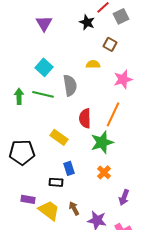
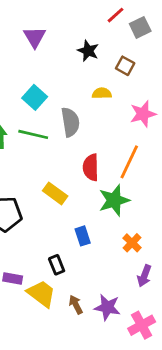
black star: (87, 22) -> (88, 51), moved
blue rectangle: (69, 168) -> (83, 236), moved
orange cross: (104, 172) -> (132, 243), moved
black rectangle: (56, 182) -> (57, 265), moved, turned 64
brown arrow: (74, 208) -> (76, 305), moved

